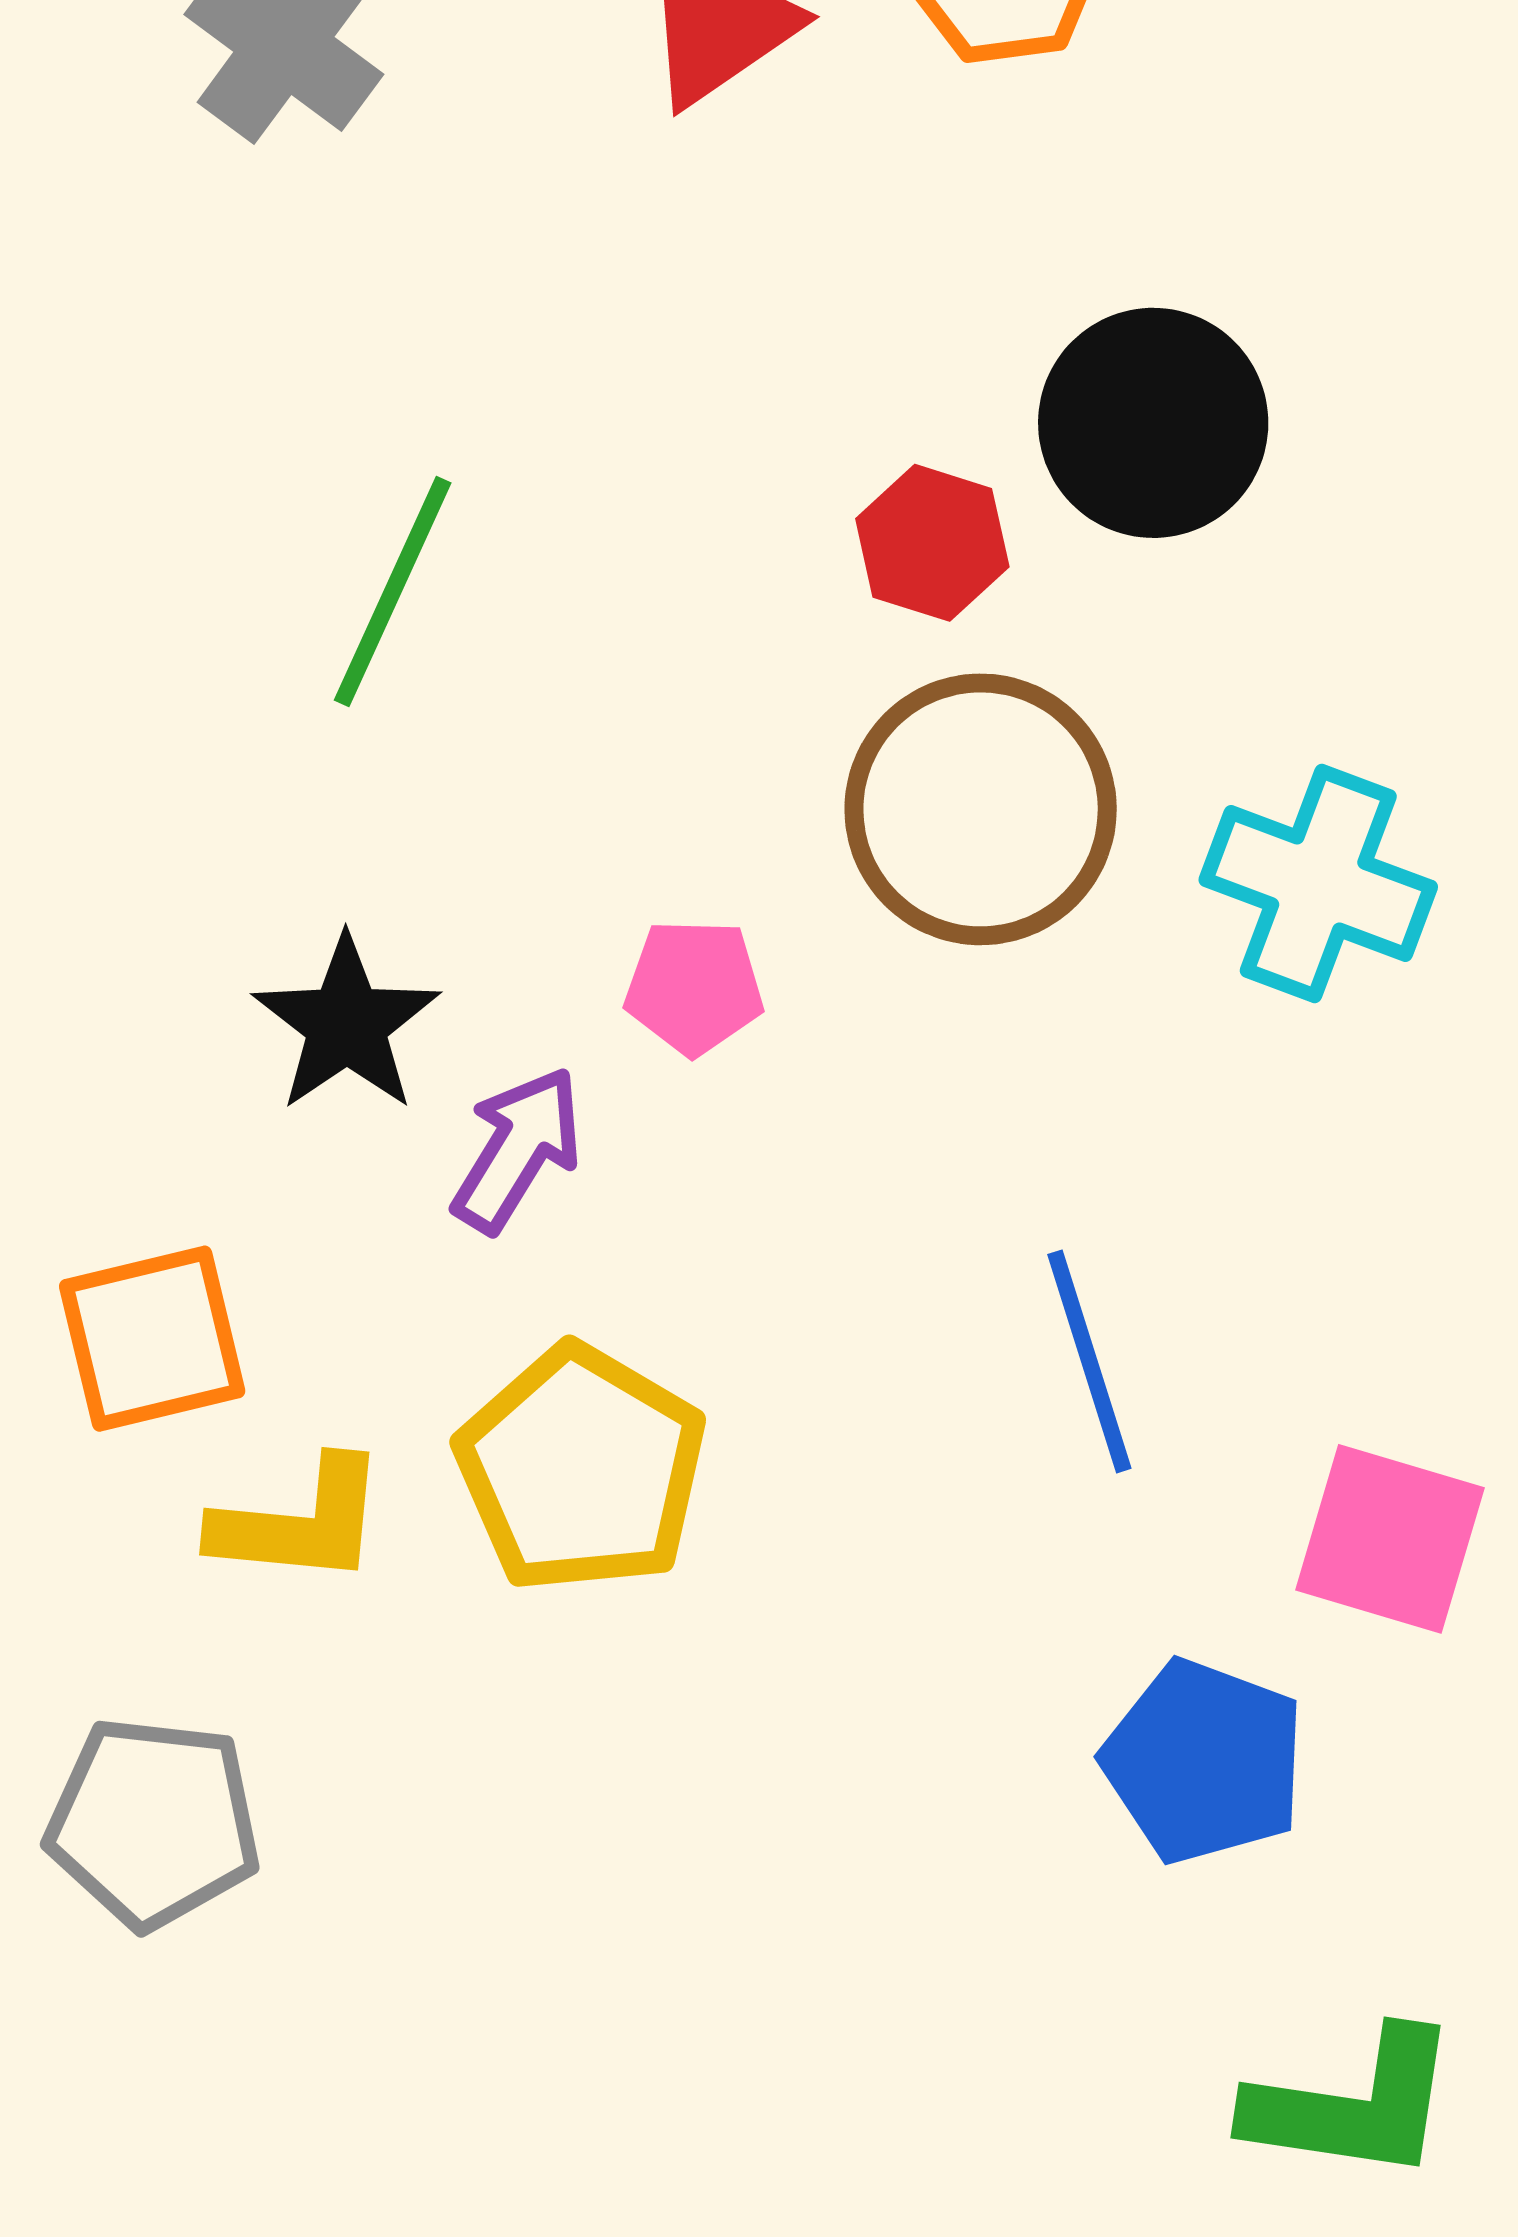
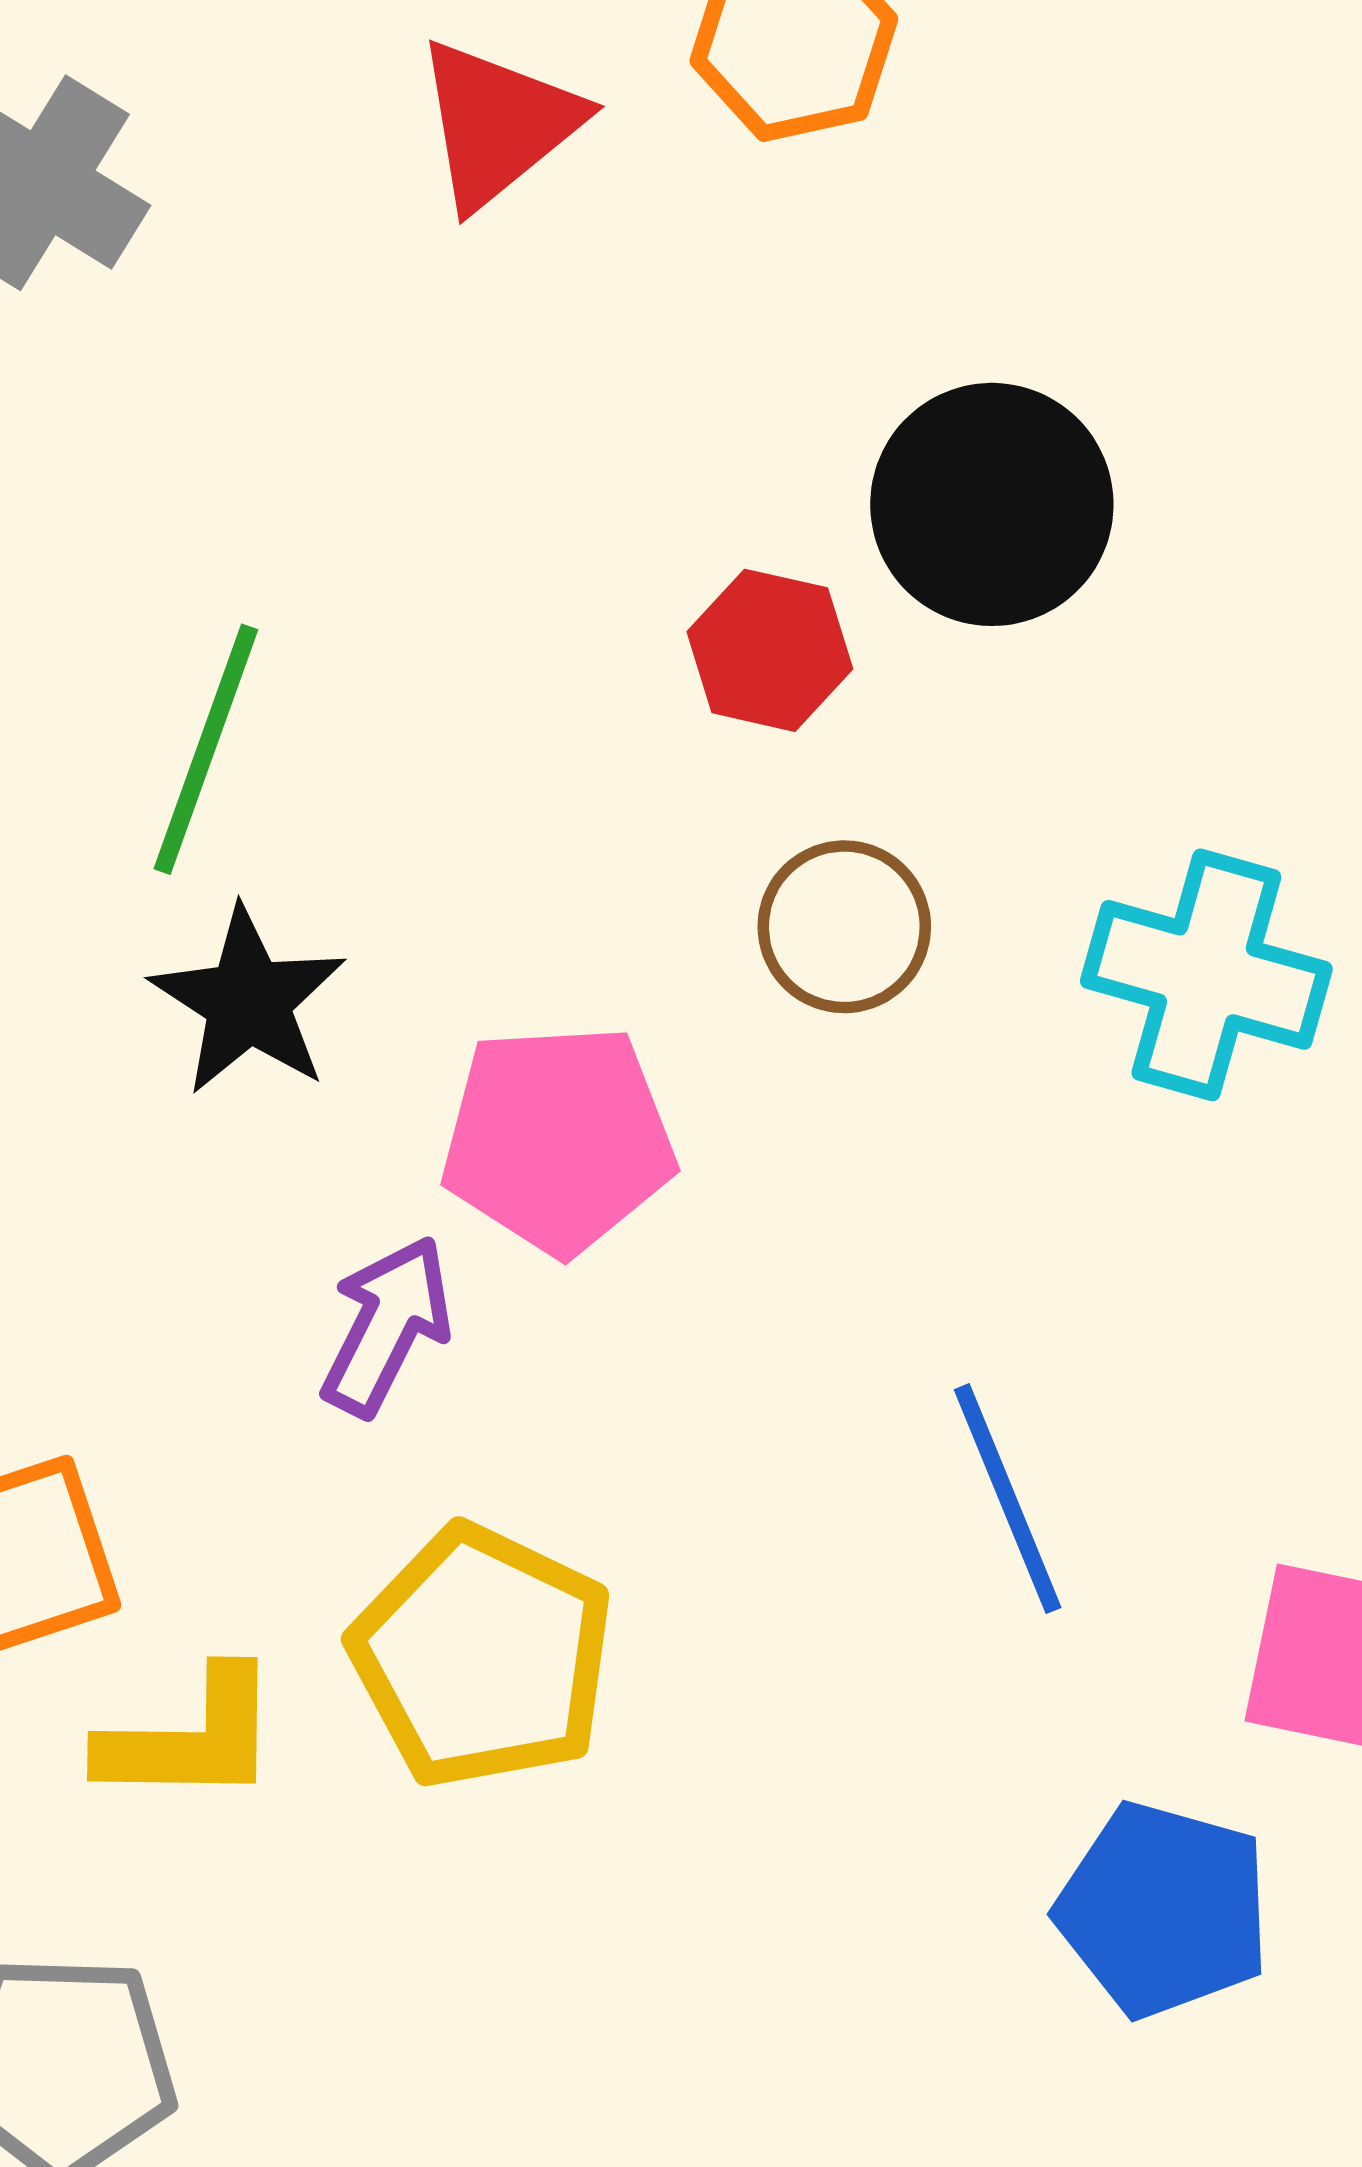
brown circle: (981, 809) -> (844, 927), size x0.6
pink pentagon: (694, 987) -> (558, 1139), size x1.6
black star: (346, 1024) -> (248, 1001), moved

